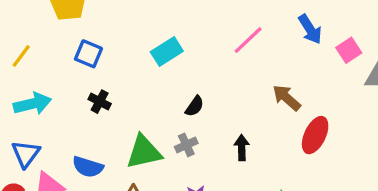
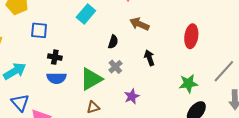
brown arrow: (287, 98) -> (139, 24), moved
blue semicircle: (88, 167) -> (56, 78), moved

